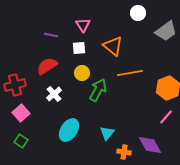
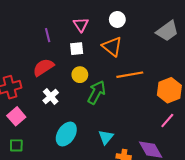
white circle: (138, 13) -> (117, 19), moved
purple line: (51, 35) -> (48, 35), turned 64
green square: (21, 141) -> (16, 145), turned -32

